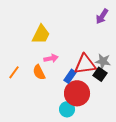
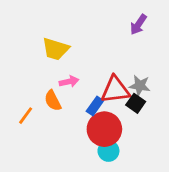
yellow trapezoid: (41, 34) -> (55, 49), turned 80
orange line: (14, 72) -> (26, 116), moved
cyan circle: (67, 109) -> (108, 151), moved

